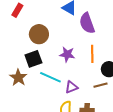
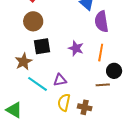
brown circle: (39, 34) -> (33, 21), moved
cyan line: (50, 77) -> (38, 84), moved
purple triangle: (72, 87) -> (60, 80), moved

